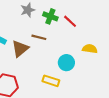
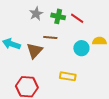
cyan circle: (66, 63) -> (81, 48), moved

